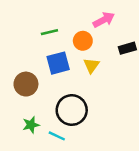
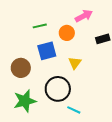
yellow triangle: (91, 66) -> (75, 63), moved
green star: (31, 125) -> (25, 101), size x1.6
cyan line: (57, 136) -> (74, 110), moved

